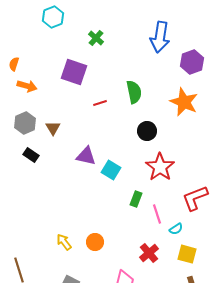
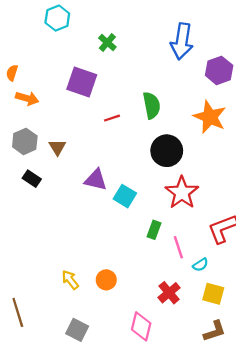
black circle: (147, 131) -> (167, 151), size x1.4

